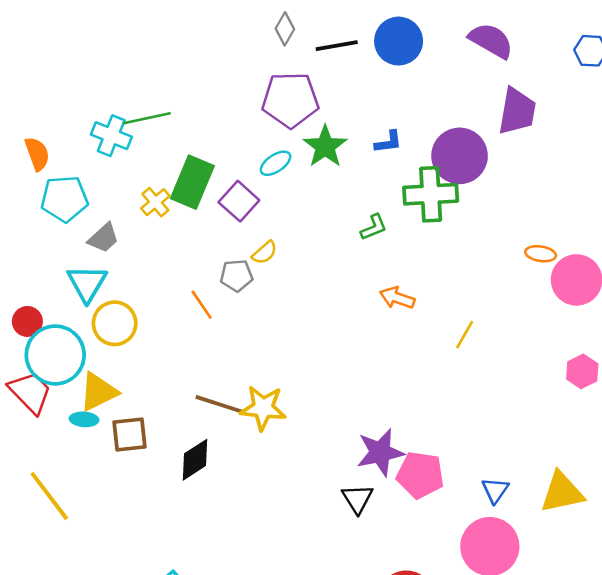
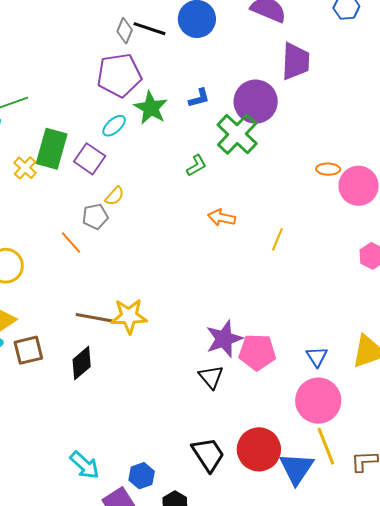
gray diamond: (285, 29) -> (125, 31), moved
black line: (337, 46) -> (150, 29), turned 36
green cross: (431, 194) -> (237, 134), turned -36

